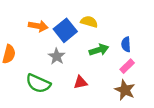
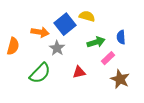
orange arrow: (38, 26) -> (40, 32), moved
pink rectangle: (127, 66) -> (108, 58), moved
green semicircle: (38, 83) -> (40, 73), turned -70

